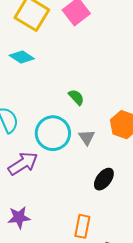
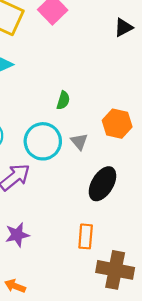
green semicircle: (76, 97) -> (63, 100), turned 66
black ellipse: (104, 179) -> (102, 184), size x1.4

